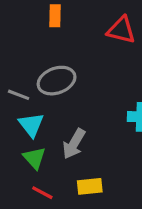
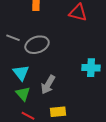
gray line: (19, 95) -> (13, 38), moved

